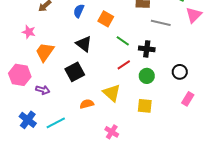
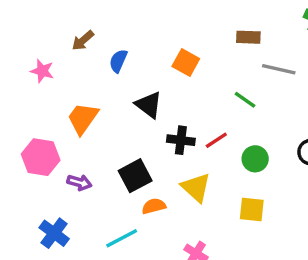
blue semicircle: (79, 11) -> (118, 61), moved
pink star: (29, 32) -> (42, 71), moved
green line: (123, 41) -> (245, 100), moved
black cross: (147, 49) -> (181, 140), moved
black square: (75, 72) -> (135, 176), moved
cyan line: (56, 123) -> (122, 238), moved

